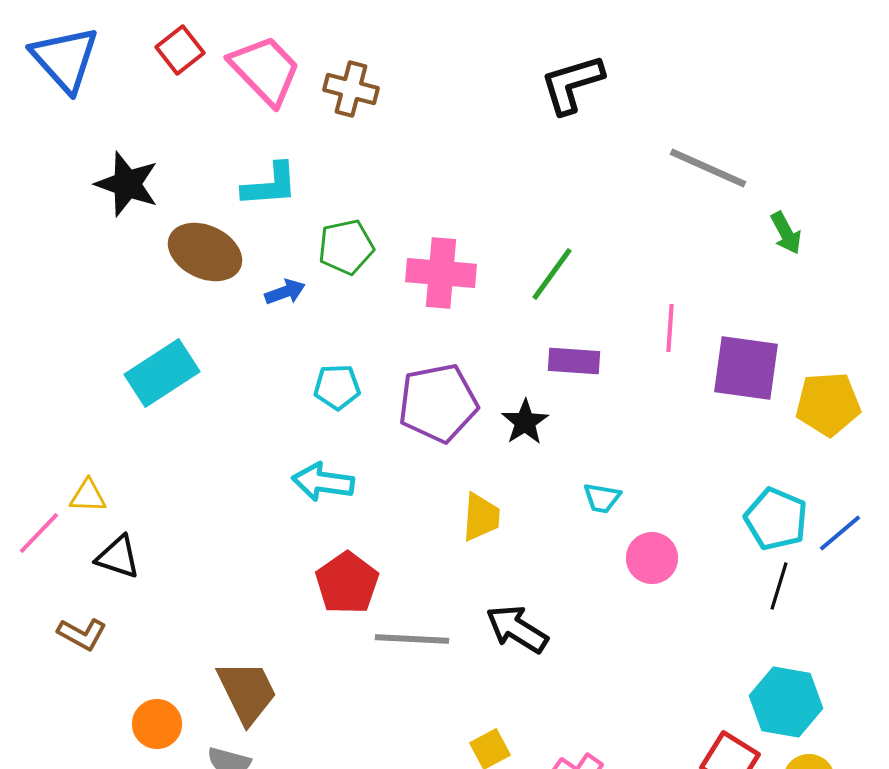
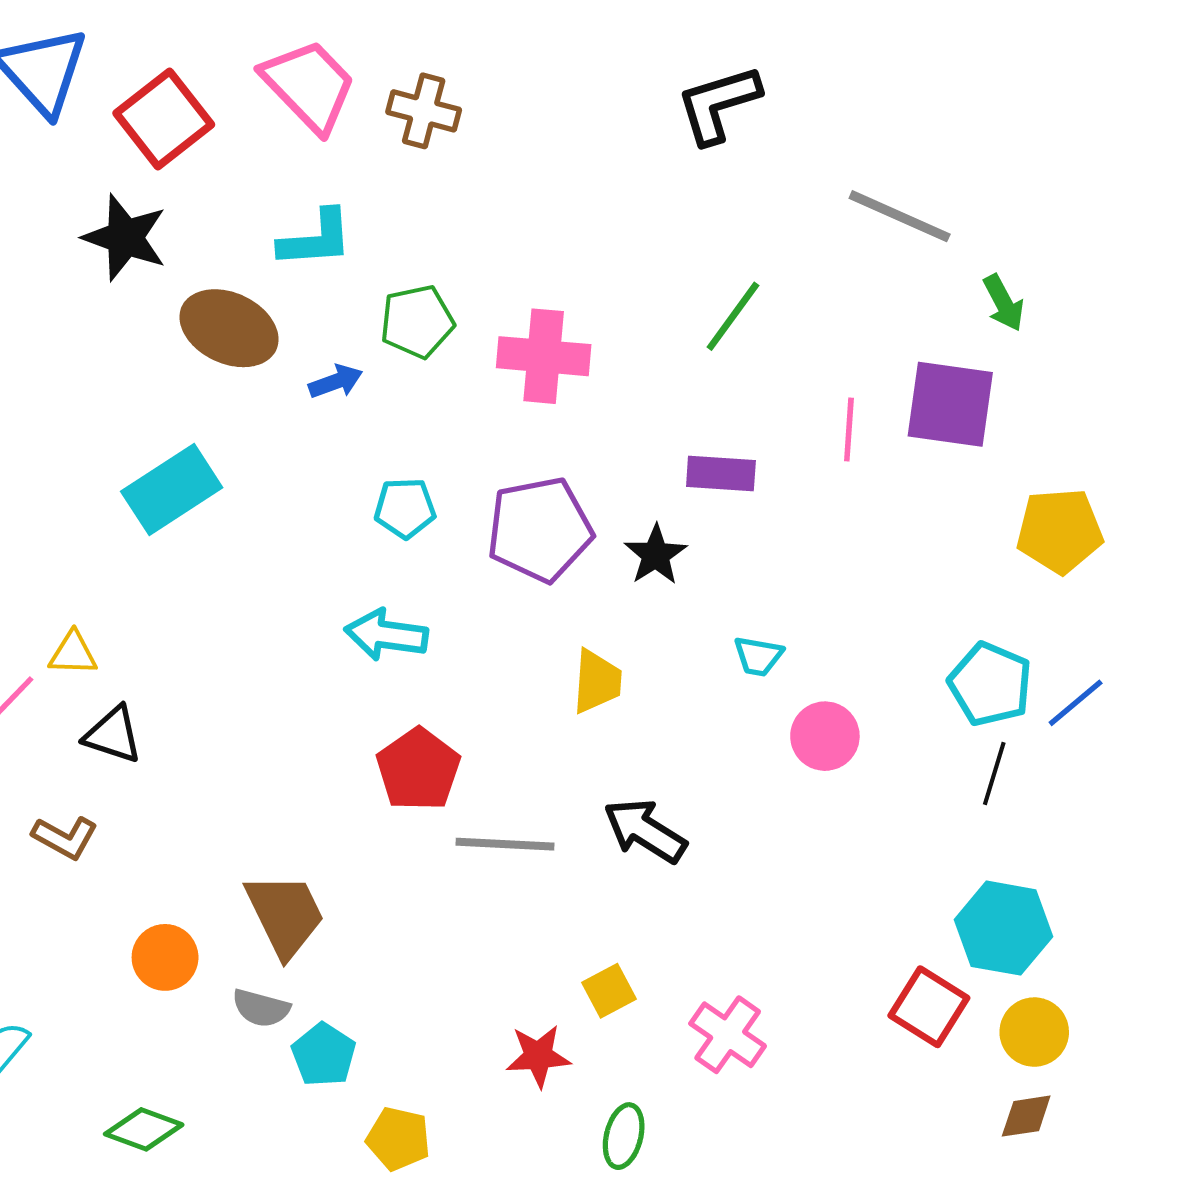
red square: (180, 50) -> (164, 119), moved, size x1.5
green line: (552, 274) -> (733, 316), moved
purple square: (746, 368) -> (950, 404), moved

